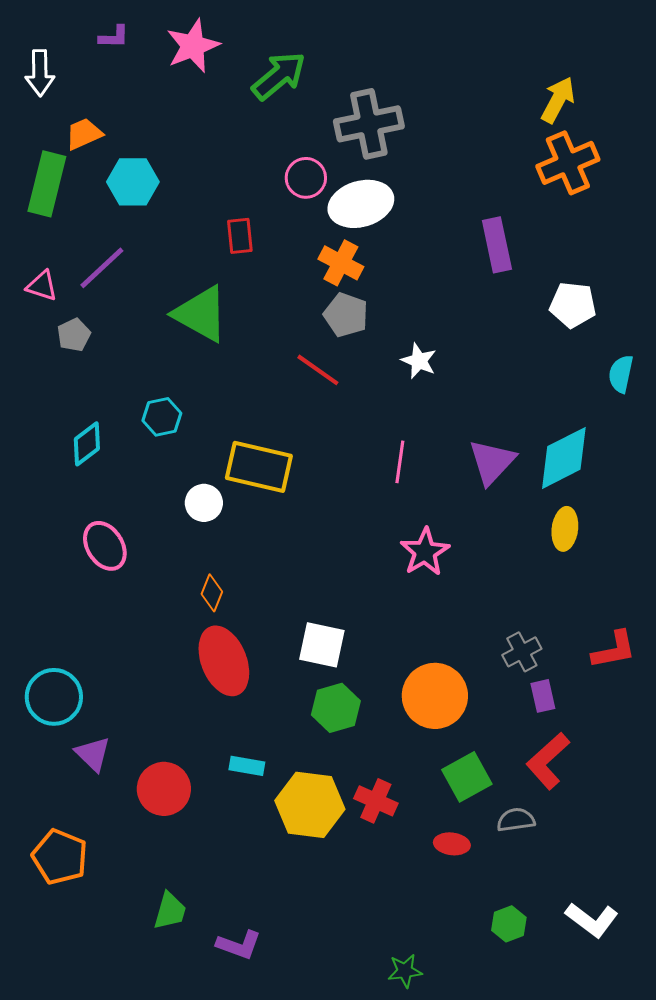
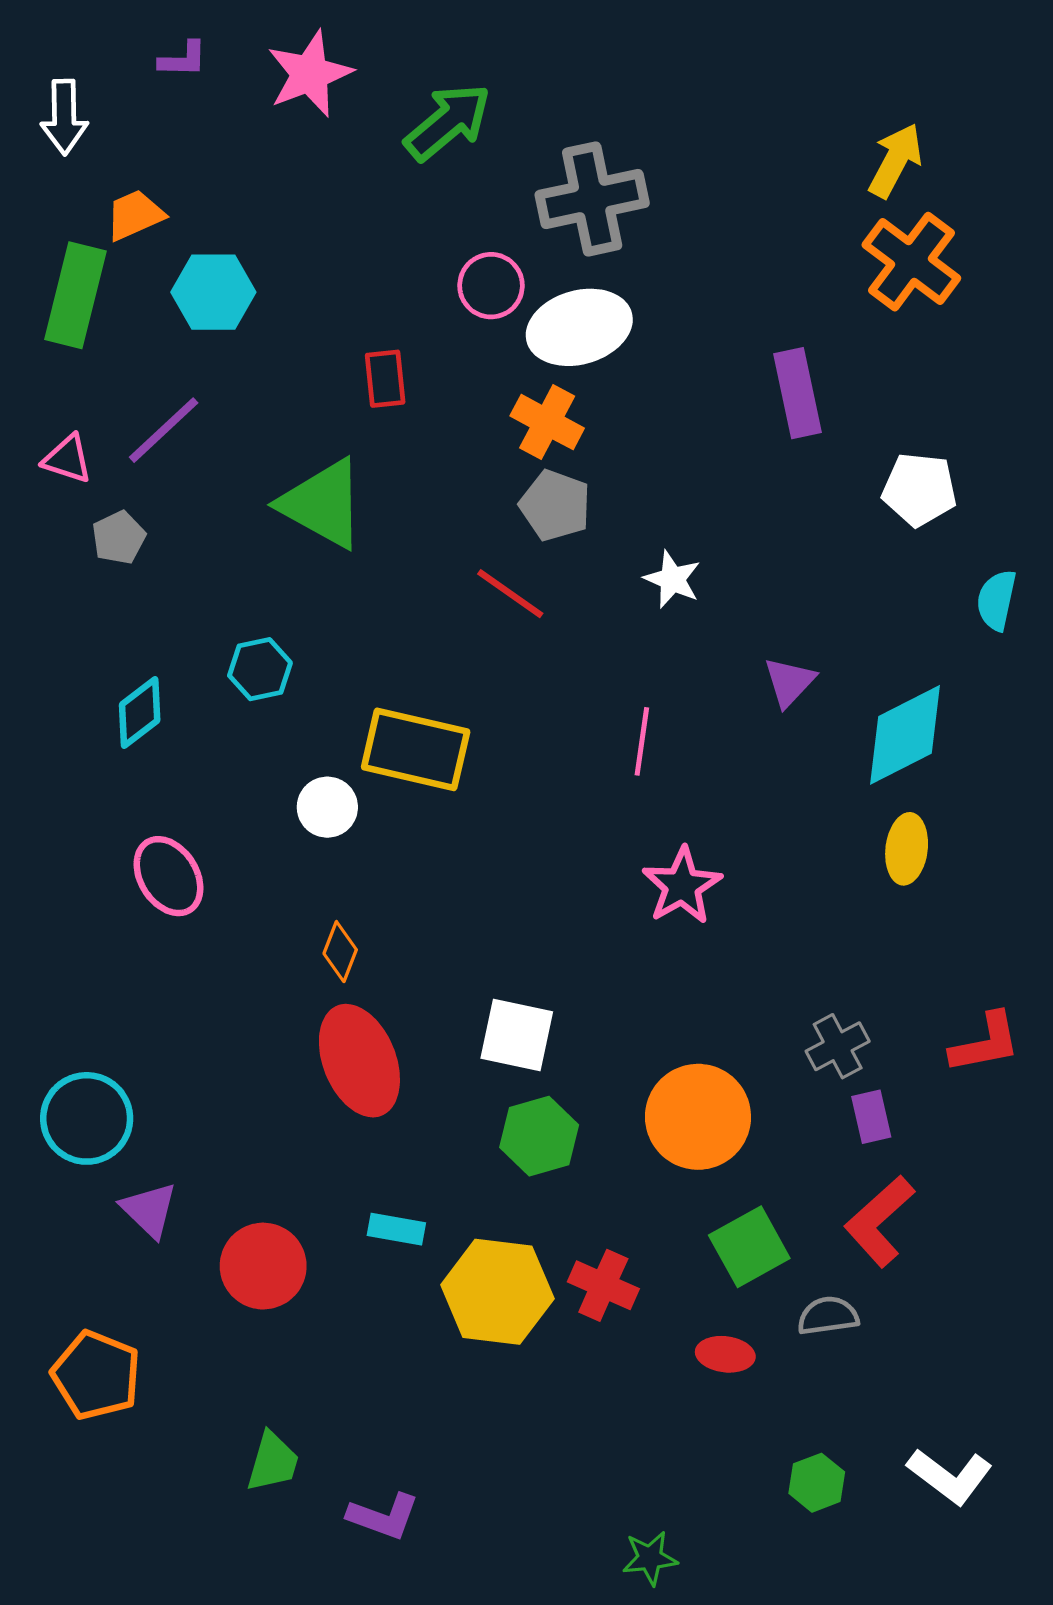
orange cross: (568, 163) -> (911, 262), turned -30
purple triangle: (492, 462) -> (789, 682), moved, size x0.7

